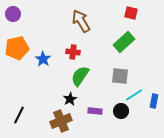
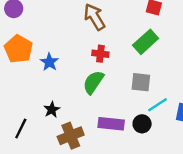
orange pentagon: (17, 48) -> (18, 49), turned -30
red cross: (73, 52) -> (100, 54), moved
black star: (70, 99) -> (52, 110), moved
purple rectangle: (95, 111) -> (111, 124), size x1.5

